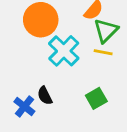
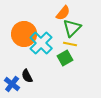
orange circle: (41, 20) -> (24, 34), moved
green square: (96, 98) -> (65, 58), moved

